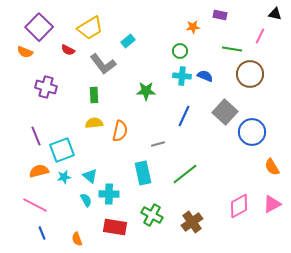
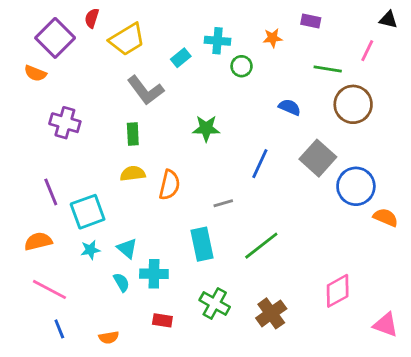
red semicircle: (68, 50) -> (92, 18), moved, turned 80
green circle: (180, 51) -> (242, 66), moved
cyan cross: (182, 76) -> (218, 41), moved
orange semicircle: (272, 167) -> (386, 217), moved, turned 144
orange semicircle: (39, 171) -> (38, 241), moved
pink triangle: (272, 204) -> (386, 325), moved, turned 48
red rectangle: (115, 227) -> (162, 320), size x0.6
orange semicircle: (77, 239) -> (109, 337), turned -80

